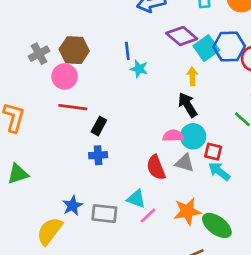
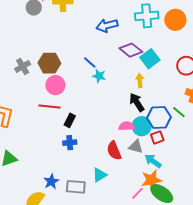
blue hexagon: (229, 47) -> (159, 117), moved
blue line: (127, 51) -> (90, 63), turned -40
pink circle: (65, 76) -> (55, 85), moved
red square: (213, 152) -> (157, 137), turned -32
cyan arrow: (219, 171) -> (153, 161), moved
cyan triangle: (136, 199) -> (100, 175), turned -49
orange star: (187, 211) -> (151, 180), moved
pink line: (148, 215) -> (137, 193), moved

